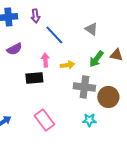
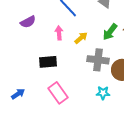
yellow arrow: (67, 65) -> (81, 38), turned -32
black rectangle: (34, 78) -> (48, 62), moved

